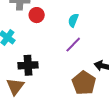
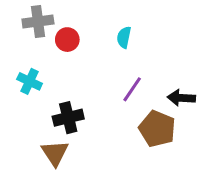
purple line: (73, 45) -> (132, 89), moved

